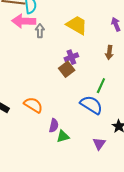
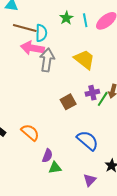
gray arrow: (40, 31) -> (47, 60), size x1.6
purple cross: (71, 57) -> (92, 93), moved
green line: (101, 86) -> (103, 99), moved

